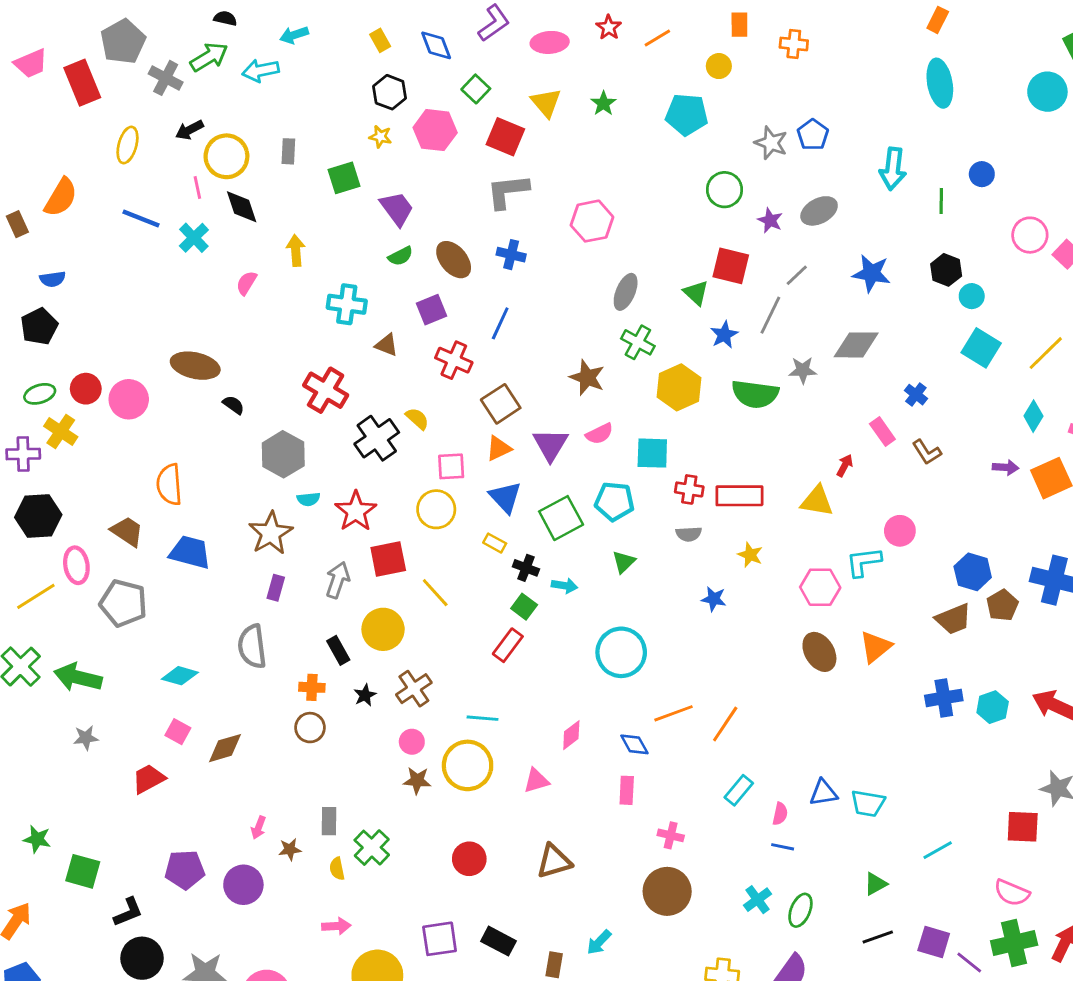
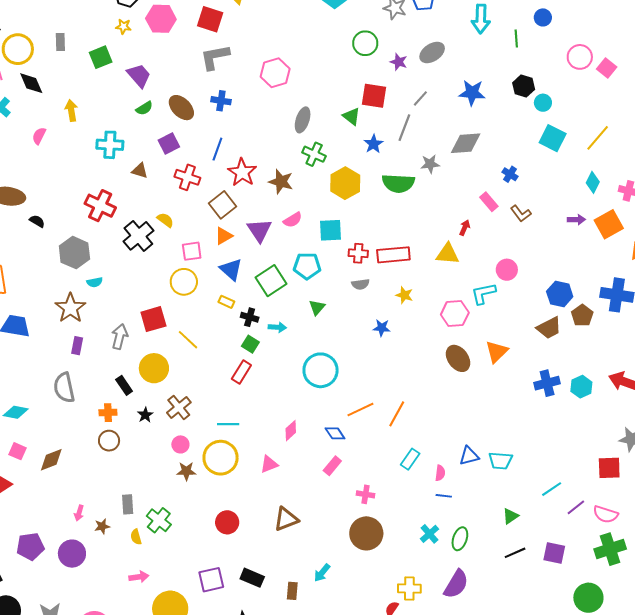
red star: (356, 511) -> (242, 172), moved
pink rectangle: (627, 790) -> (332, 466), turned 42
purple line: (969, 963) -> (576, 507), moved, turned -72

